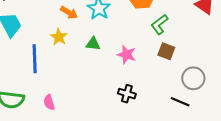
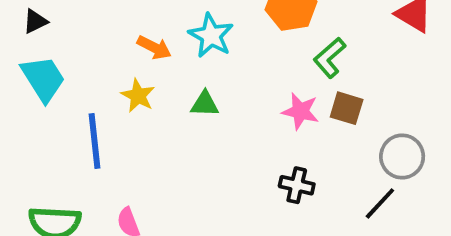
pink star: (126, 55) -> (300, 111), moved
black cross: (127, 94) -> (297, 185), moved
black line: (180, 102) -> (380, 203), turned -66

